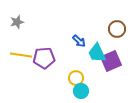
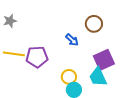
brown circle: (117, 29) -> (94, 24), moved
cyan trapezoid: (97, 53) -> (98, 77), moved

